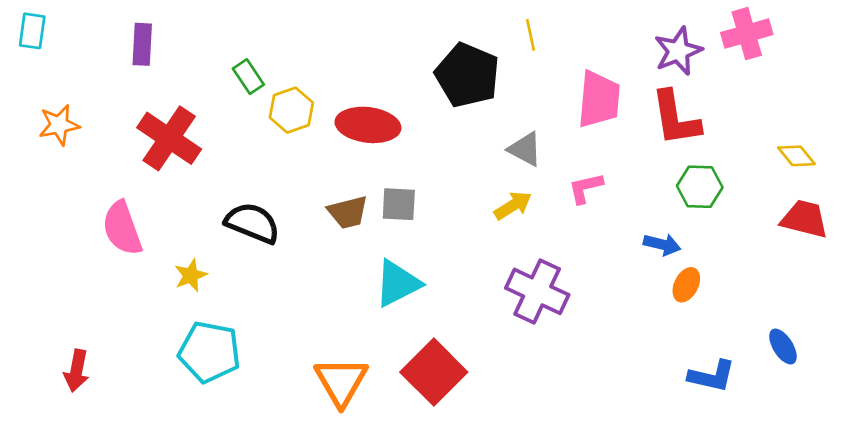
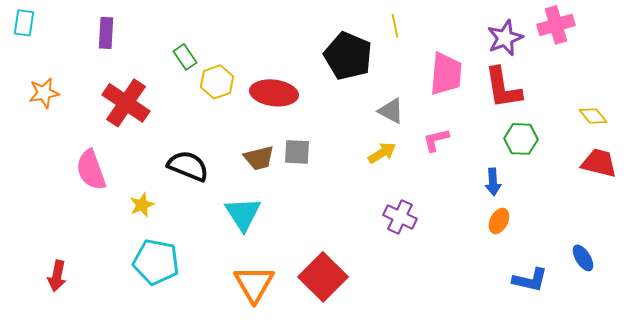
blue arrow: (662, 244) -> (493, 182), turned 72
cyan triangle: (397, 283) -> (243, 214), moved, turned -36
orange ellipse: (686, 285) -> (499, 221), moved
purple cross: (537, 291) -> (400, 217), size x0.7

